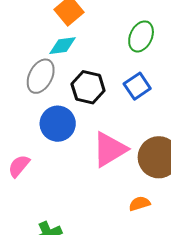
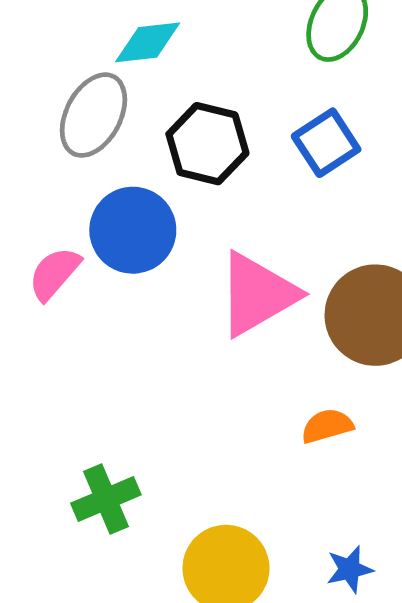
pink semicircle: (19, 166) -> (54, 274), moved

